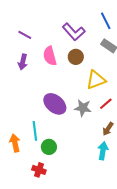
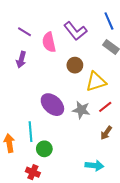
pink semicircle: (50, 56) -> (49, 42), moved
brown circle: (76, 57) -> (75, 65), moved
cyan arrow: (103, 151) -> (94, 166), moved, turned 84

